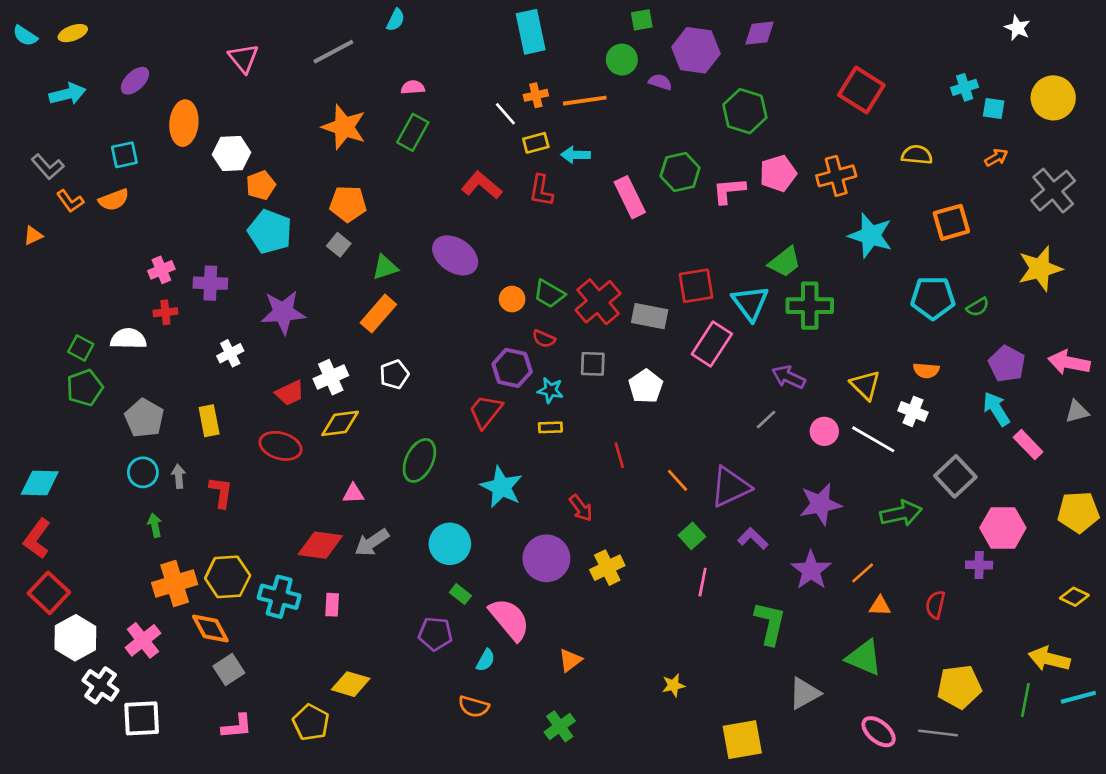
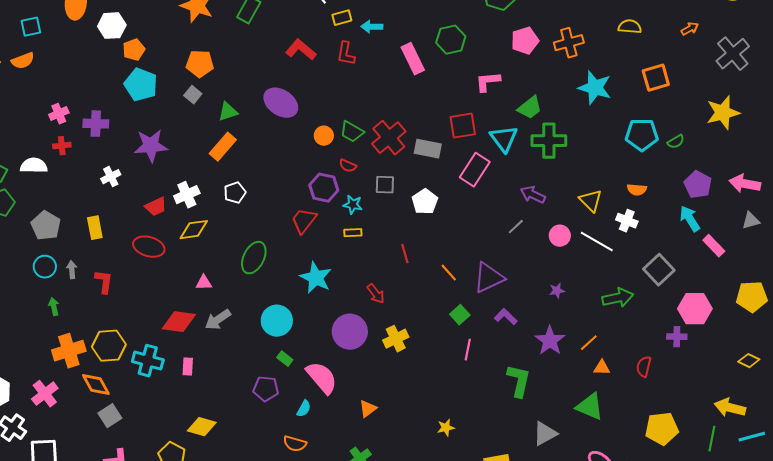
pink L-shape: (729, 191) -> (488, 82), moved
purple star: (820, 504) -> (557, 291), size x0.5

